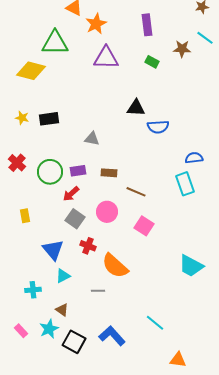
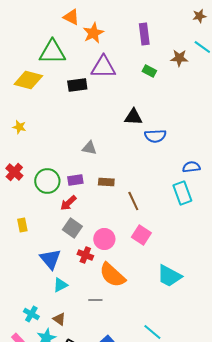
black rectangle: (49, 119) -> (77, 85), moved
brown line: (136, 192) -> (133, 201), turned 42
pink circle: (107, 212) -> (104, 239), moved
cyan trapezoid: (191, 266) -> (169, 276), moved
cyan cross: (33, 290) -> (31, 314), moved, turned 35

